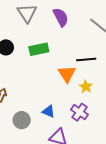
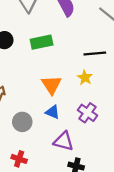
orange triangle: (67, 74) -> (51, 85), moved
yellow star: (86, 87) -> (85, 78), moved

